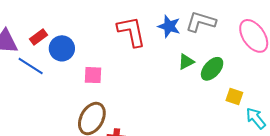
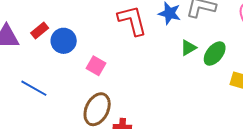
blue line: (31, 66) -> (34, 88), moved
pink square: (93, 75) -> (96, 66), turned 30

